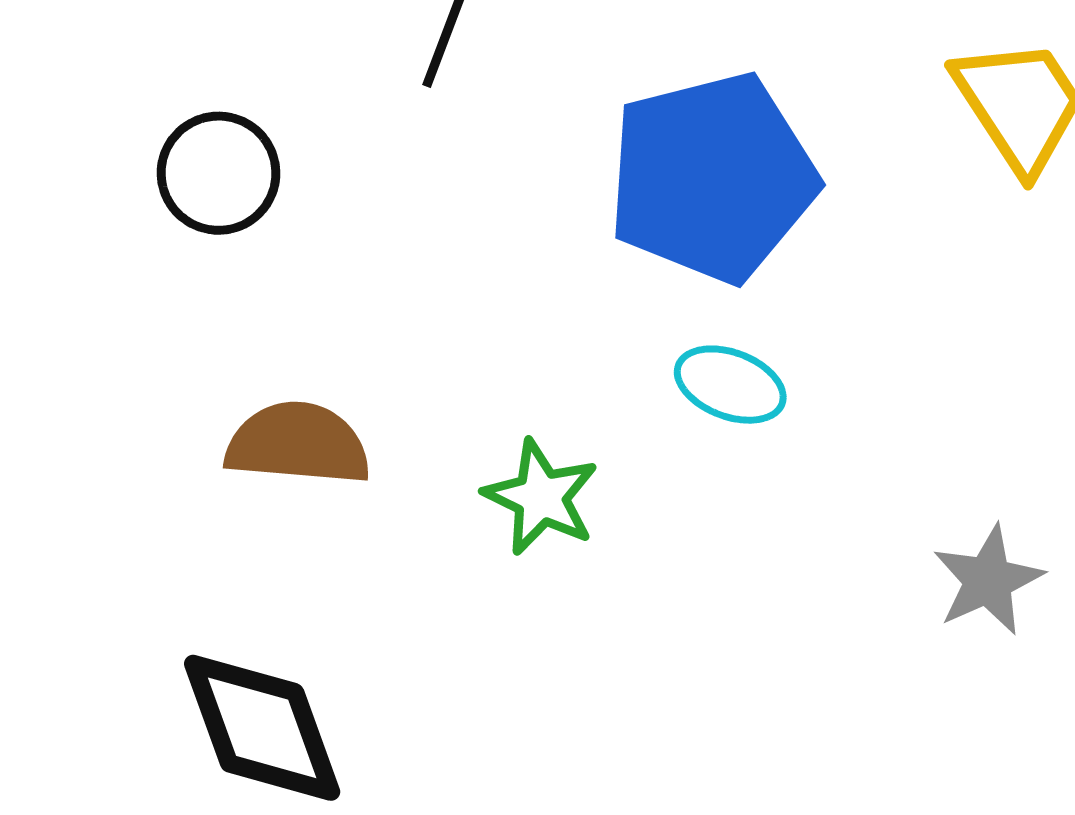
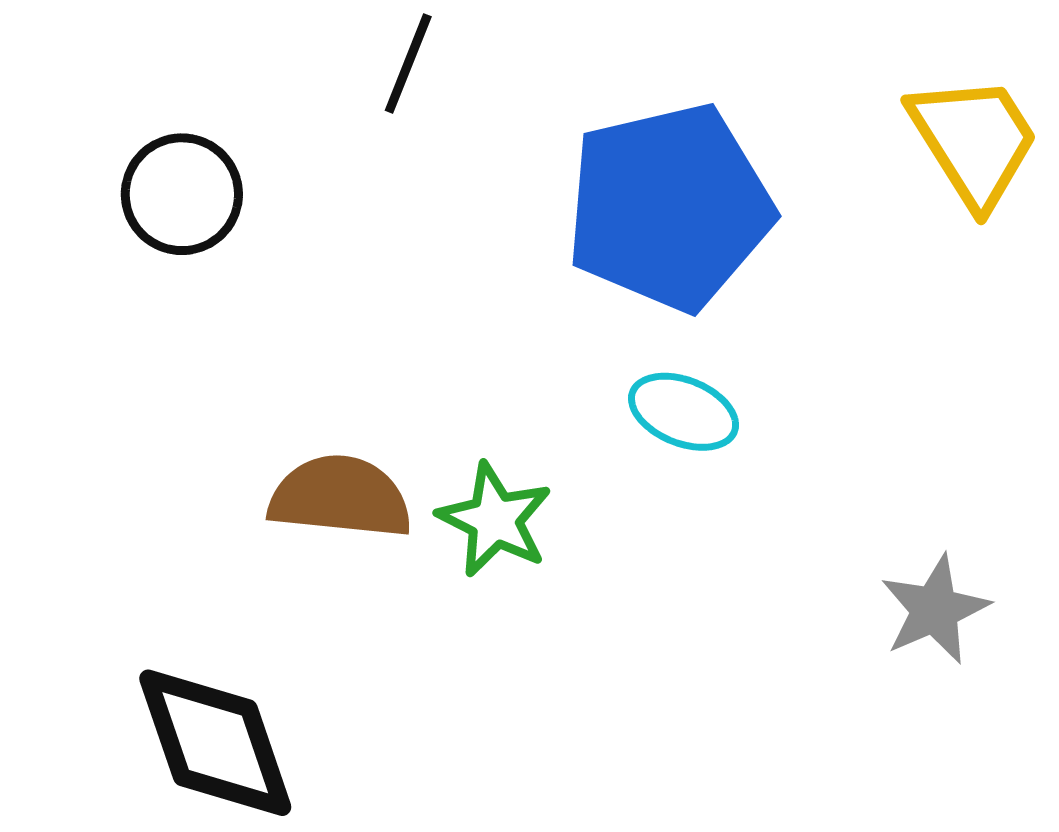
brown semicircle: (298, 444) -> (340, 497), moved

